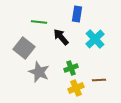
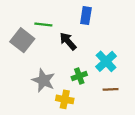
cyan cross: (95, 39) -> (106, 61), moved
gray square: (24, 48) -> (22, 40), moved
yellow cross: (76, 88) -> (65, 99), moved, turned 35

